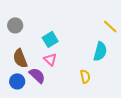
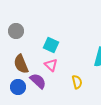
cyan square: (50, 39) -> (51, 45), turned -35
yellow semicircle: (85, 76) -> (77, 82), moved

